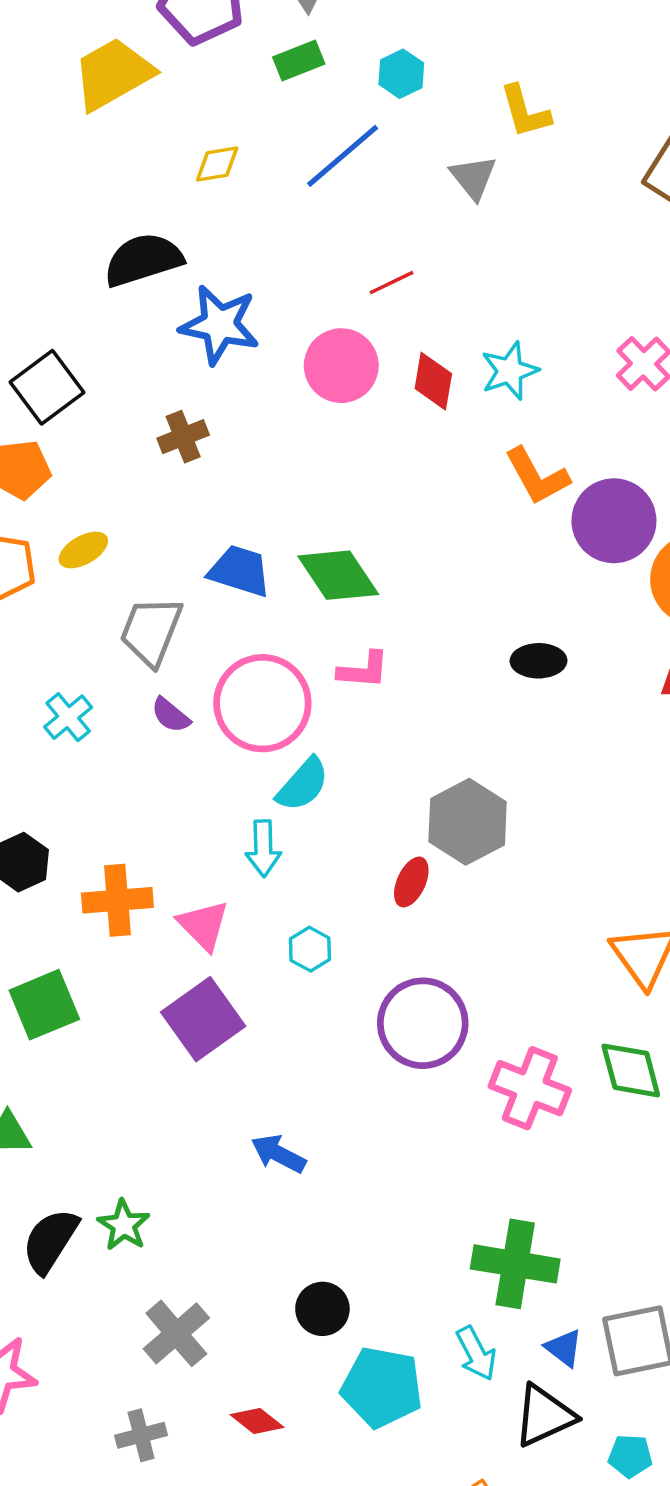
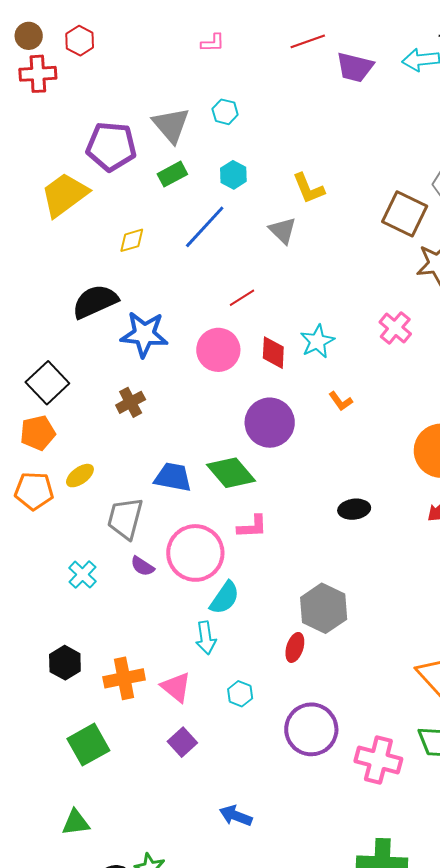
orange L-shape: (537, 476) -> (341, 401), size x0.6
purple circle: (614, 521) -> (270, 423), moved
purple square: (203, 1019) -> (182, 742), size x0.6

